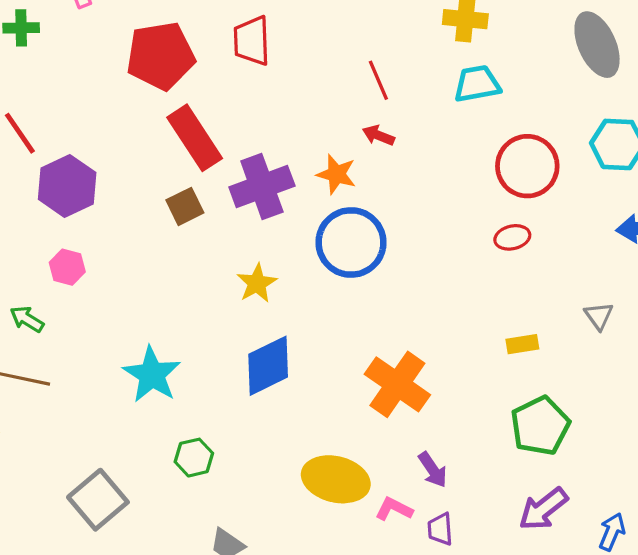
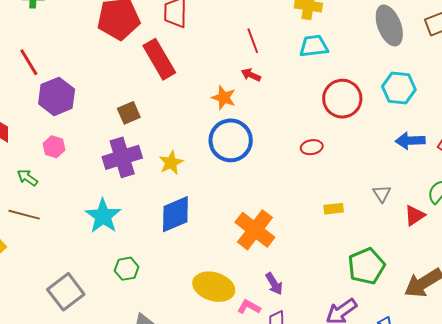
red rectangle: (195, 138) -> (159, 59), moved
purple cross: (262, 186) -> (122, 157), moved
red ellipse: (512, 237) -> (312, 147), moved
green pentagon: (540, 426) -> (366, 266), moved

